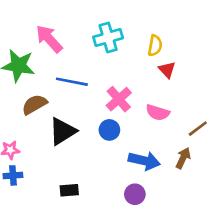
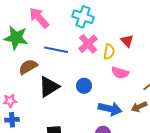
cyan cross: (108, 38) -> (83, 17), turned 35
yellow semicircle: (155, 46) -> (109, 52), moved
pink cross: (119, 99) -> (88, 44), moved
brown arrow: (183, 158) -> (139, 107), turned -140

